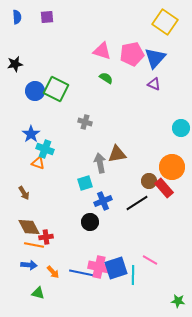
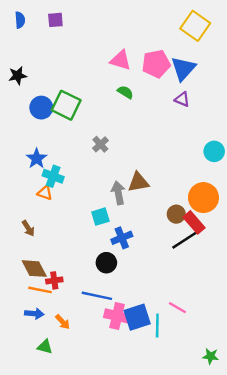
gray cross: (85, 122) -> (100, 144), turned 32
black line: (137, 203) -> (185, 240), moved
blue line: (82, 273) -> (97, 296), moved

